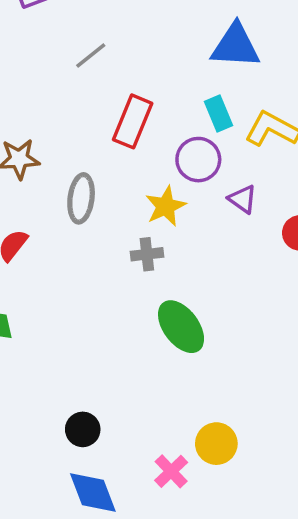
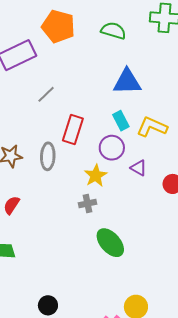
gray ellipse: (81, 198) -> (48, 156), moved
black circle: (83, 429) -> (48, 305), moved

